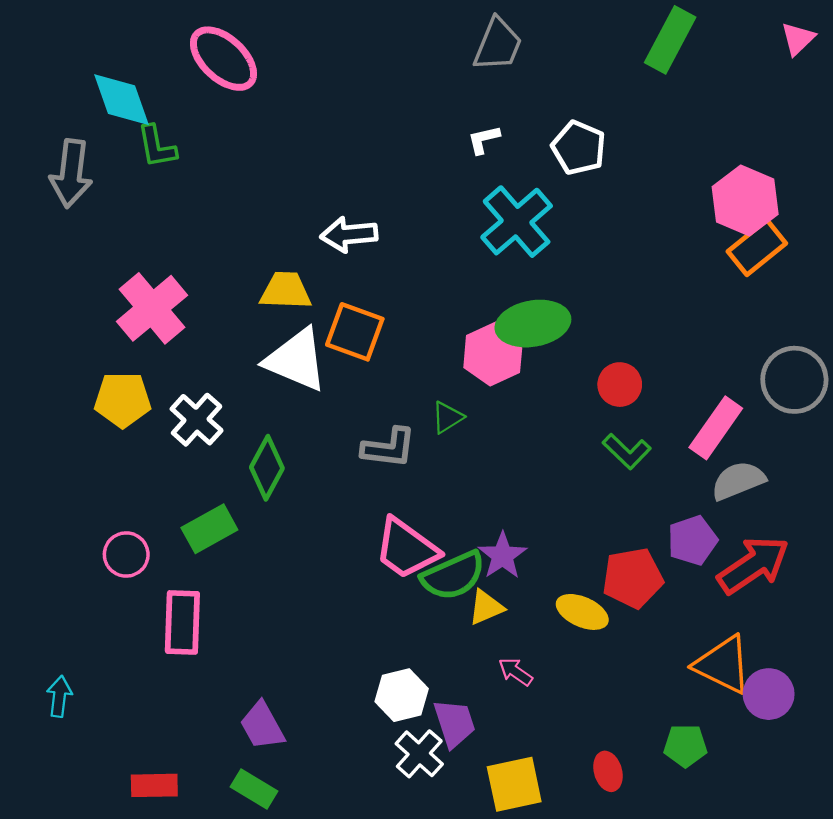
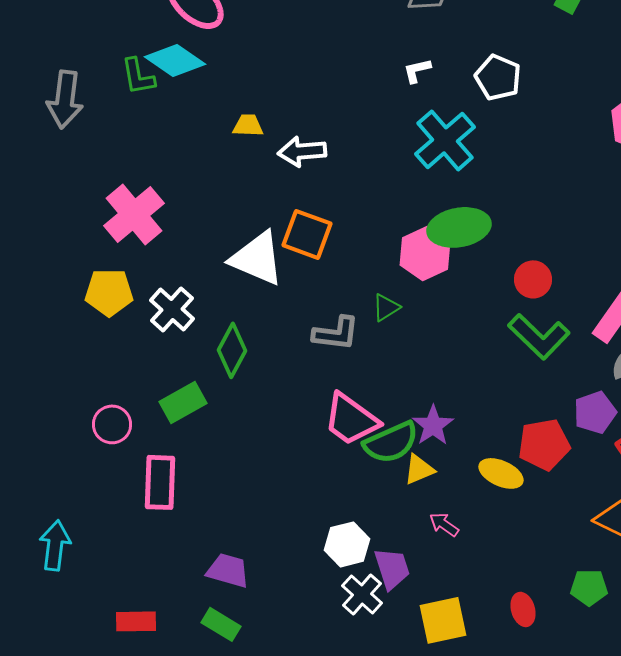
cyan diamond: (121, 100) -> (175, 60), moved, turned -36
yellow trapezoid: (286, 291) -> (248, 125), moved, size x0.7
green L-shape: (627, 451) -> (539, 336), size x1.5
cyan arrow: (59, 696) -> (55, 545), size x1.4
purple trapezoid: (262, 726) -> (228, 570), turned 135

